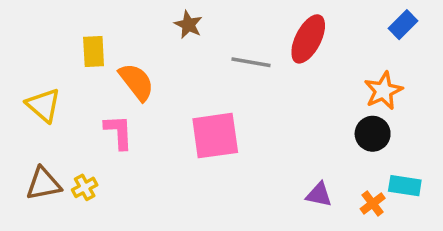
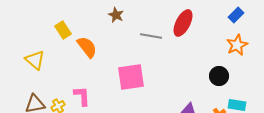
yellow rectangle: (94, 51) -> (63, 30), turned -30
orange star: (383, 91) -> (237, 45), moved
pink L-shape: (119, 132) -> (82, 96), moved

